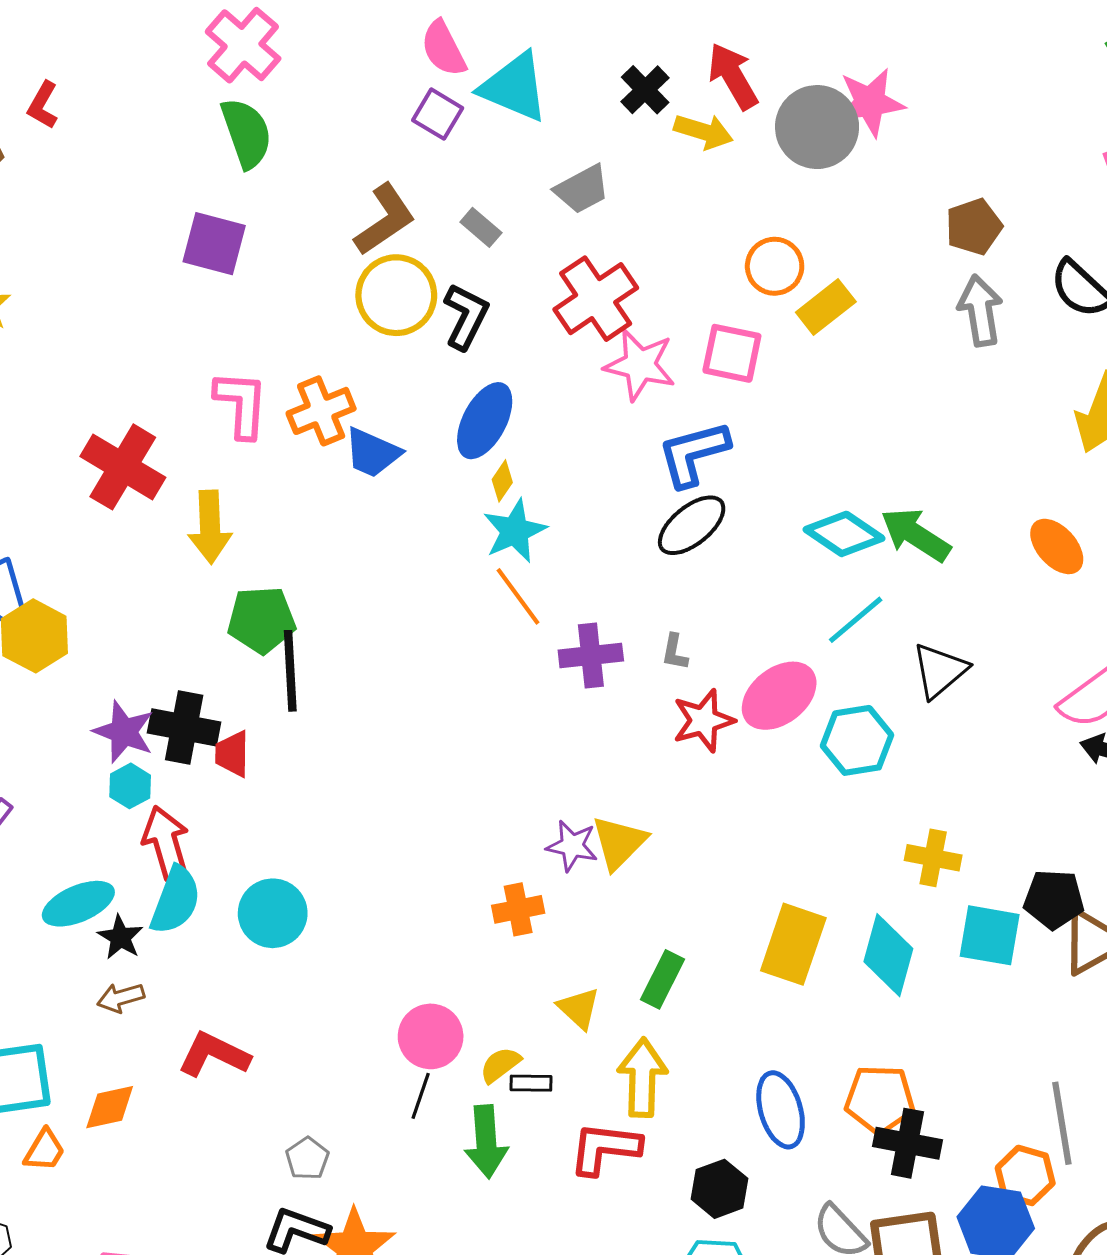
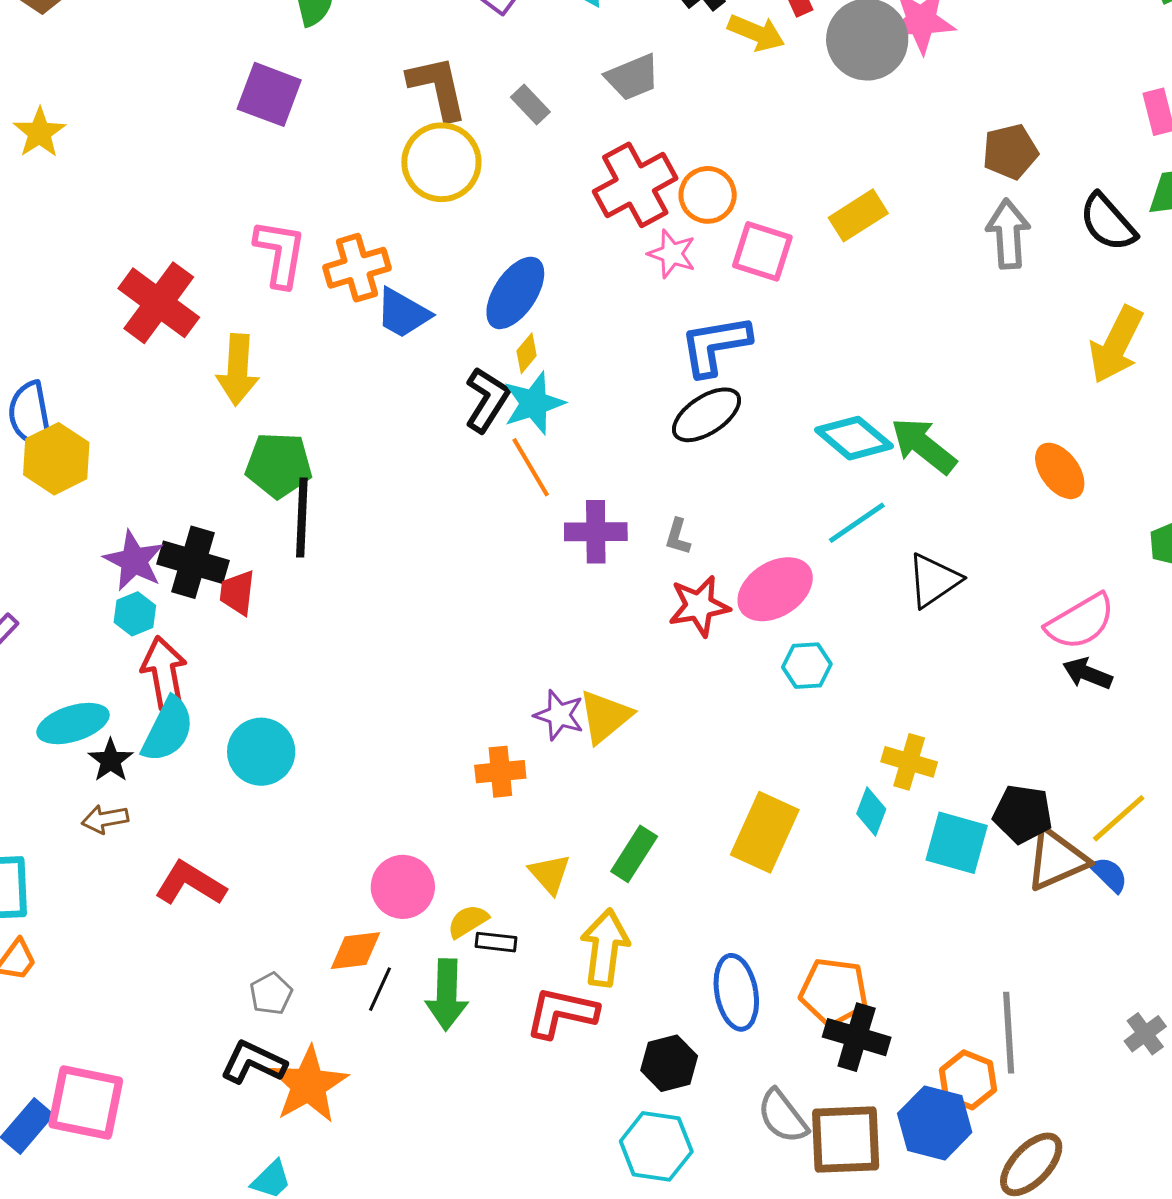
brown L-shape: (385, 220) -> (438, 88), turned -74
orange circle: (775, 266) -> (708, 195), moved
black L-shape: (466, 316) -> (487, 400), moved
pink star: (640, 365) -> (672, 254), size x0.7
cyan hexagon: (857, 740) -> (807, 666), moved, size x0.7
cyan diamond: (888, 955) -> (871, 811), moved, size x0.6
black line: (421, 1096) -> (380, 989), moved
orange diamond: (110, 1107) -> (356, 951), moved

